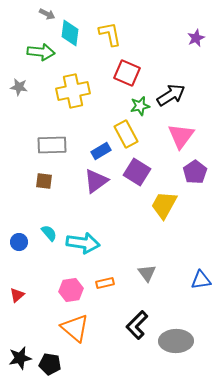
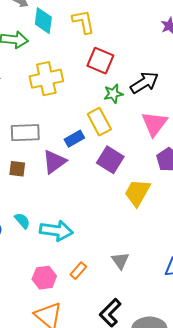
purple triangle: (96, 181) -> (54, 162), moved
orange rectangle: (105, 283) -> (78, 271), turned -36

